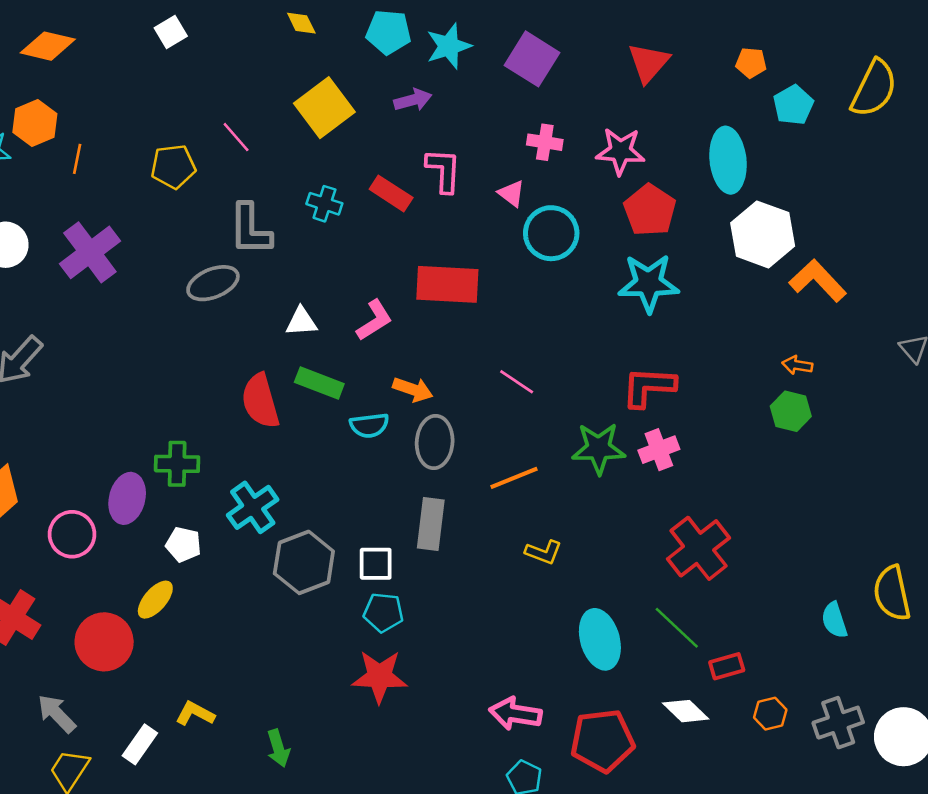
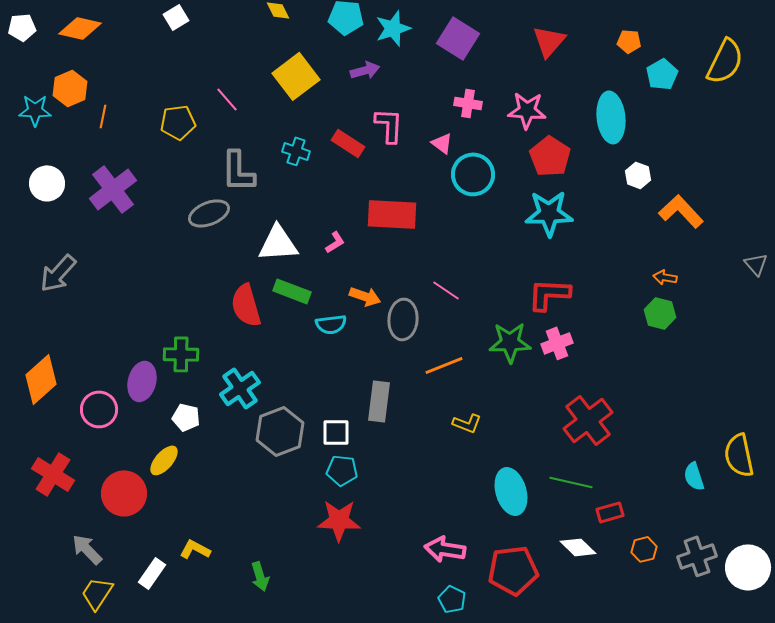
white hexagon: (763, 234) -> (638, 175), size x0.5
pink L-shape: (374, 320) -> (335, 242), size x0.7
white triangle: (301, 322) -> (278, 243), size x1.6
gray ellipse: (435, 442) -> (403, 319), moved
green line: (677, 628) -> (571, 482), turned -30

